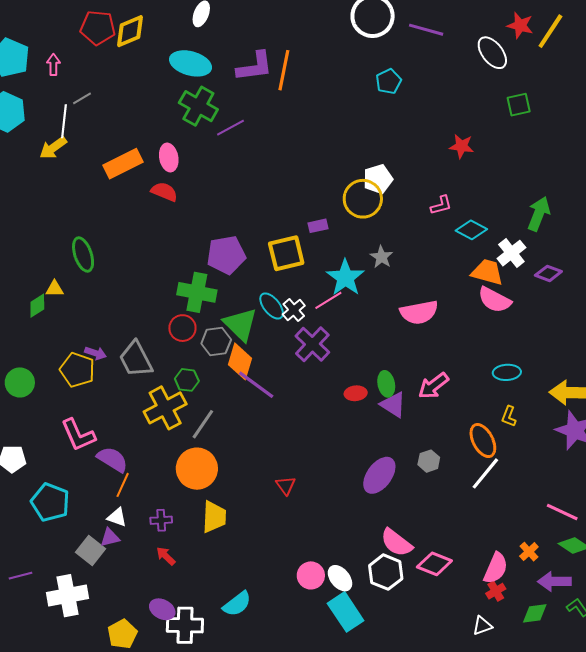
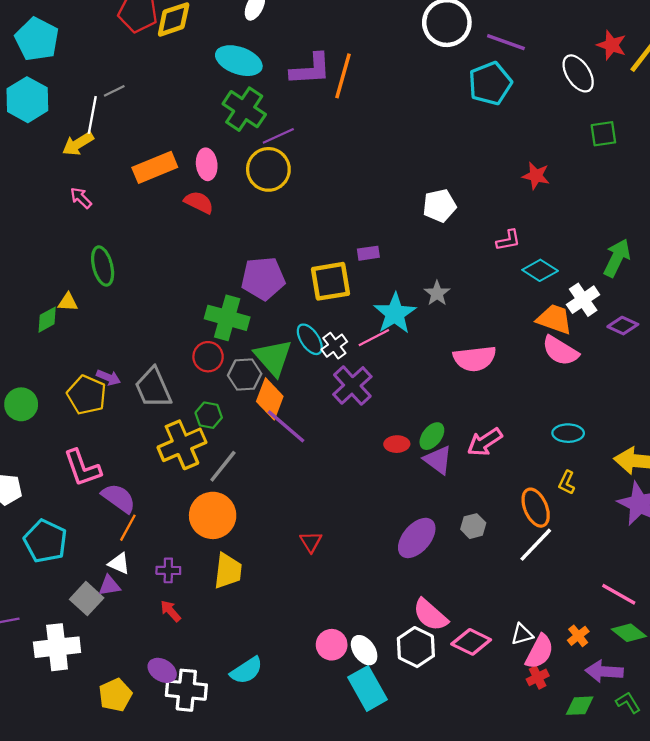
pink arrow: (53, 65) -> (81, 198), moved, turned -50
cyan pentagon: (389, 81) -> (490, 83), moved, size x1.5
yellow circle: (363, 199) -> (268, 169), moved
green ellipse: (386, 384) -> (432, 436), turned 45
white triangle: (482, 626) -> (522, 634), moved

